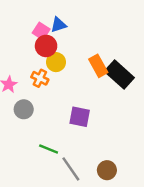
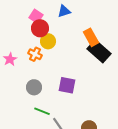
blue triangle: (58, 25) -> (64, 11), moved
orange rectangle: (98, 66) -> (91, 37), moved
gray circle: (24, 109) -> (34, 87), moved

